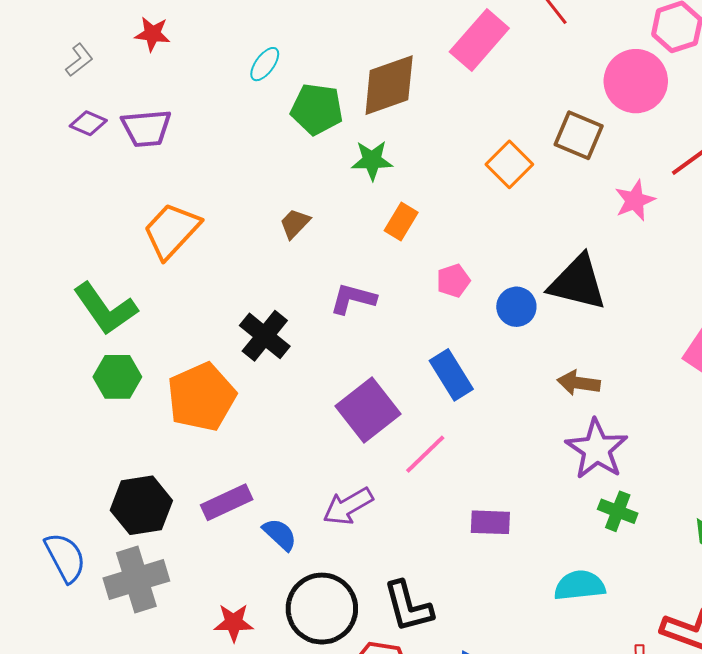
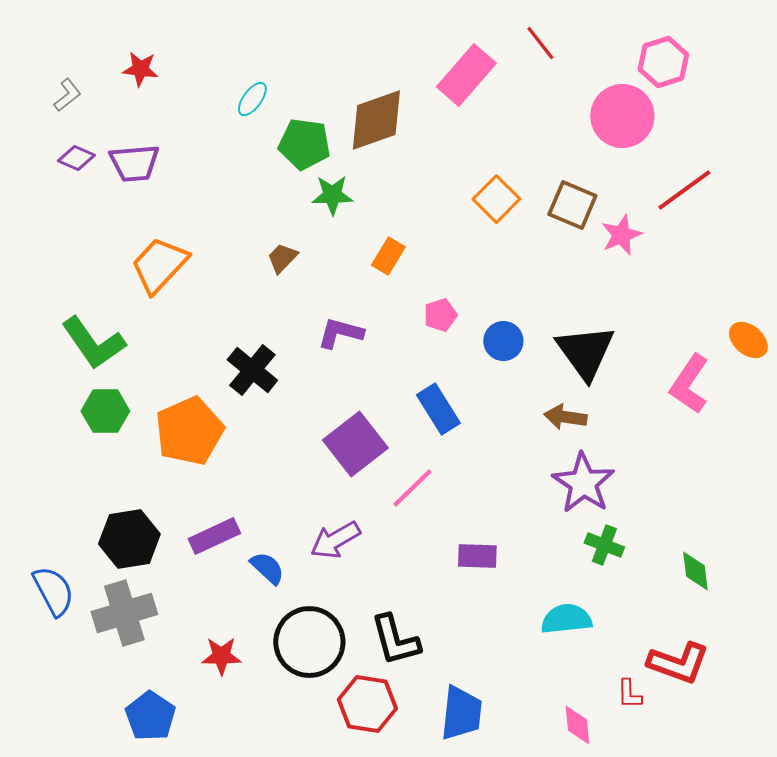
brown square: (579, 135) -> (572, 205), moved
green star: (372, 160) -> (332, 195), moved
black triangle: (578, 283) -> (585, 352), moved, turned 40

